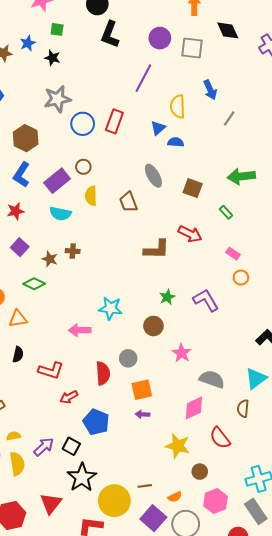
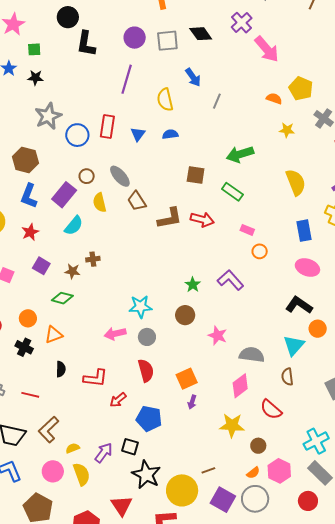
black diamond: (228, 30) -> (201, 34), moved
blue triangle: (158, 128) -> (138, 134), moved
gray ellipse: (153, 176) -> (120, 176), moved
green rectangle: (226, 212) -> (232, 192), size x1.5
cyan semicircle: (60, 214) -> (74, 226), turned -50
brown L-shape: (157, 249) -> (170, 218), moved
gray circle: (128, 358) -> (147, 337), moved
purple arrow: (143, 414) -> (192, 402), turned -64
orange semicircle: (175, 497) -> (253, 473), moved

